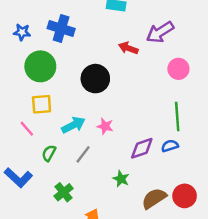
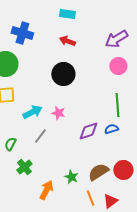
purple arrow: (160, 32) -> (116, 39), moved
red arrow: (128, 48) -> (67, 41), moved
black circle: (95, 79) -> (63, 74), moved
green semicircle: (49, 153) -> (10, 144), moved
green star: (121, 179) -> (71, 177), moved

